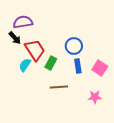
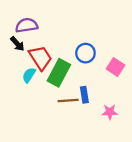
green rectangle: (51, 63) -> (59, 73), size x1.6
blue rectangle: (78, 66) -> (84, 95), moved
pink square: (100, 68) -> (116, 67), moved

